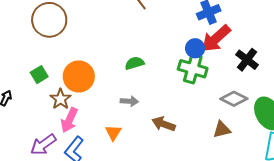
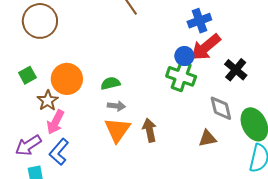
green semicircle: (135, 63) -> (110, 83), moved
gray diamond: (234, 99) -> (221, 108), turned 48
brown arrow: (164, 124) -> (149, 130), turned 55
orange triangle: (113, 133) -> (117, 130), moved, size x1.6

